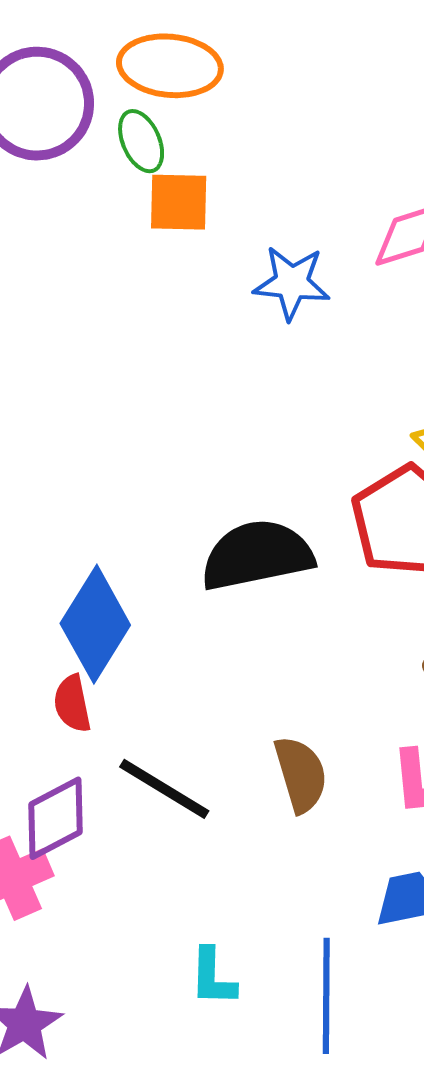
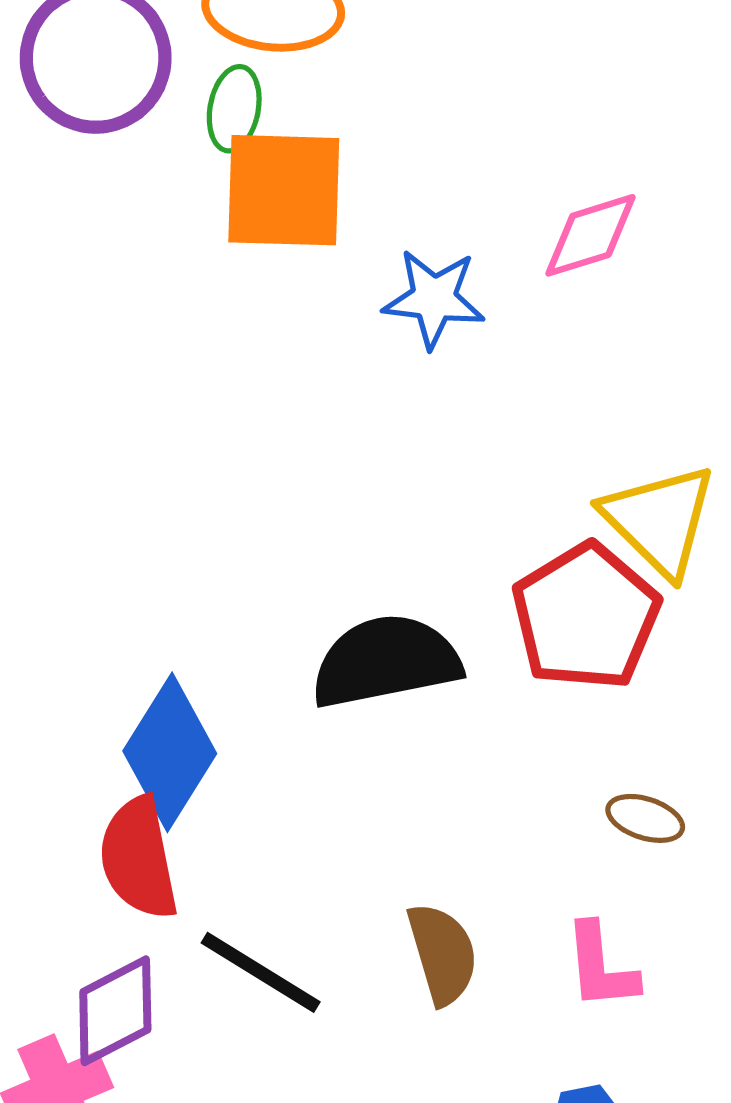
green ellipse: (141, 141) -> (234, 109), turned 34
orange square: (179, 202) -> (284, 190), size x1.5
red semicircle: (72, 704) -> (139, 858), size x1.6

